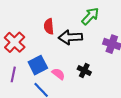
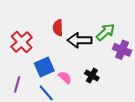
green arrow: (90, 16) -> (106, 32), moved
purple line: (13, 74) -> (17, 84), moved

